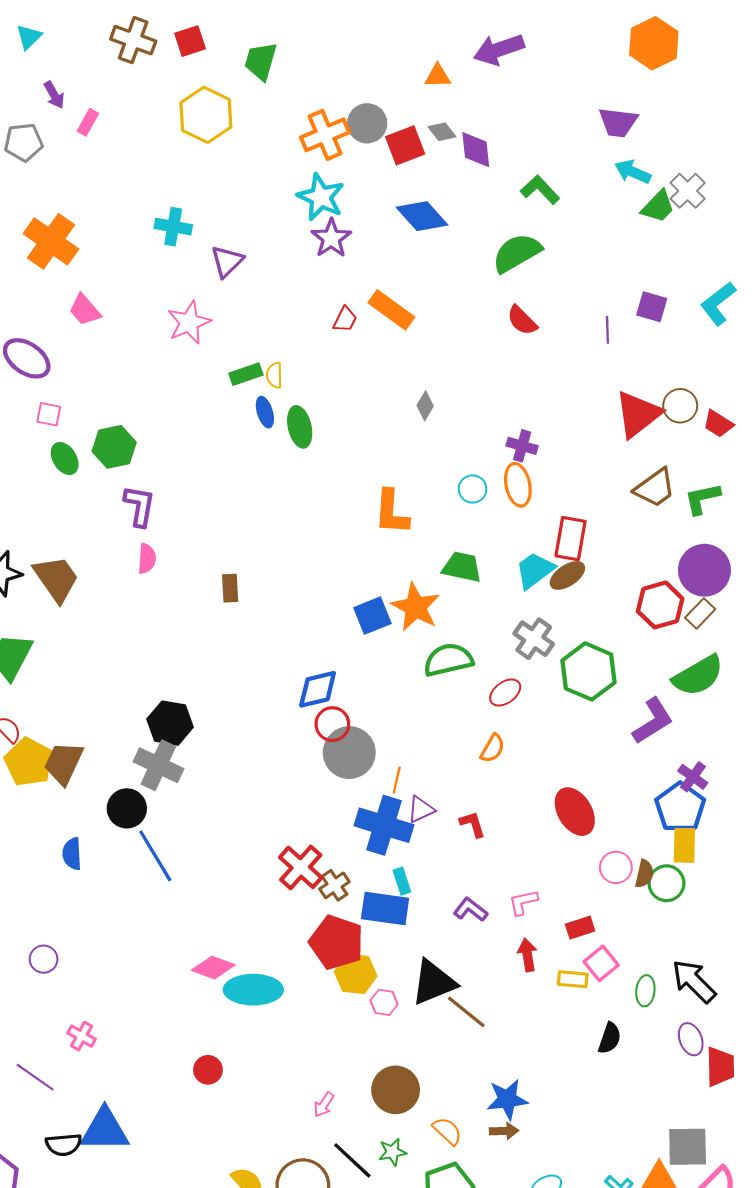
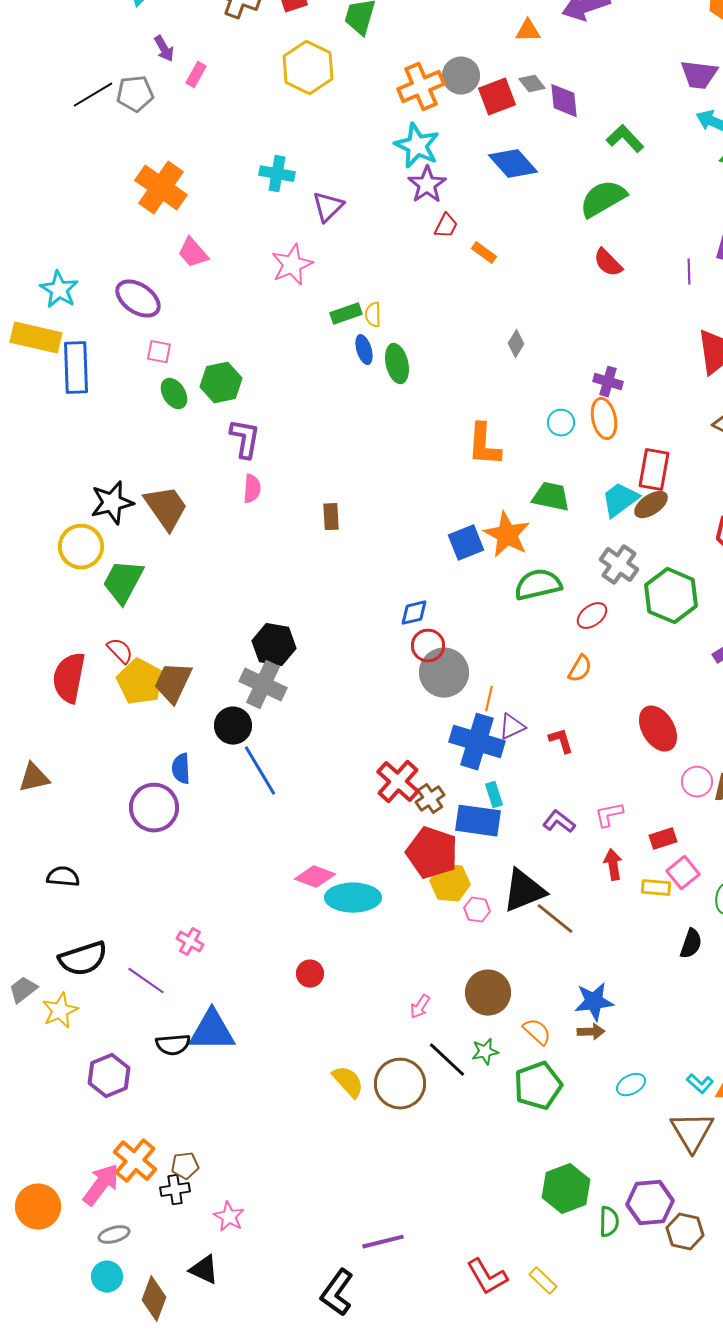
orange rectangle: (391, 310) -> (484, 253), size x0.6
red trapezoid: (345, 319) -> (446, 226), moved
blue diamond: (318, 689) -> (414, 613), size x0.7
purple circle: (44, 959) -> (154, 808), moved, size x1.8

